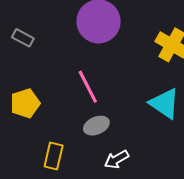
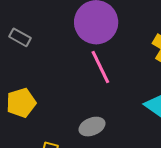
pink line: (88, 87) -> (100, 67), moved

